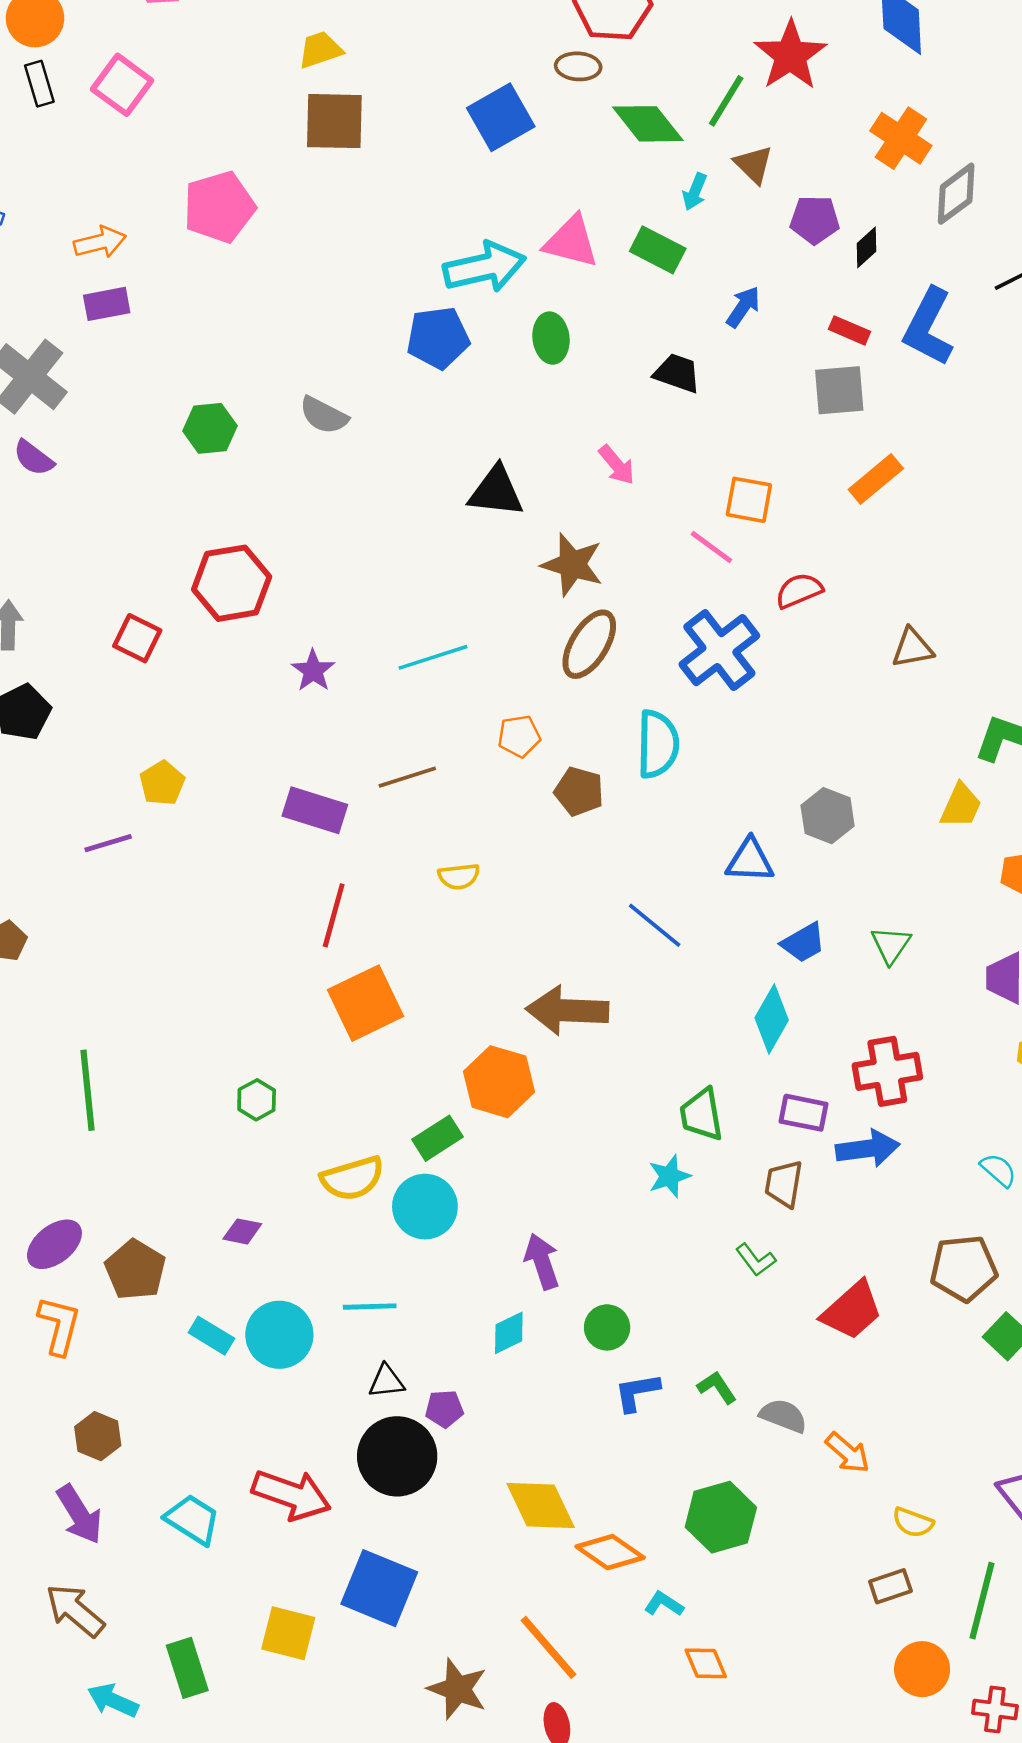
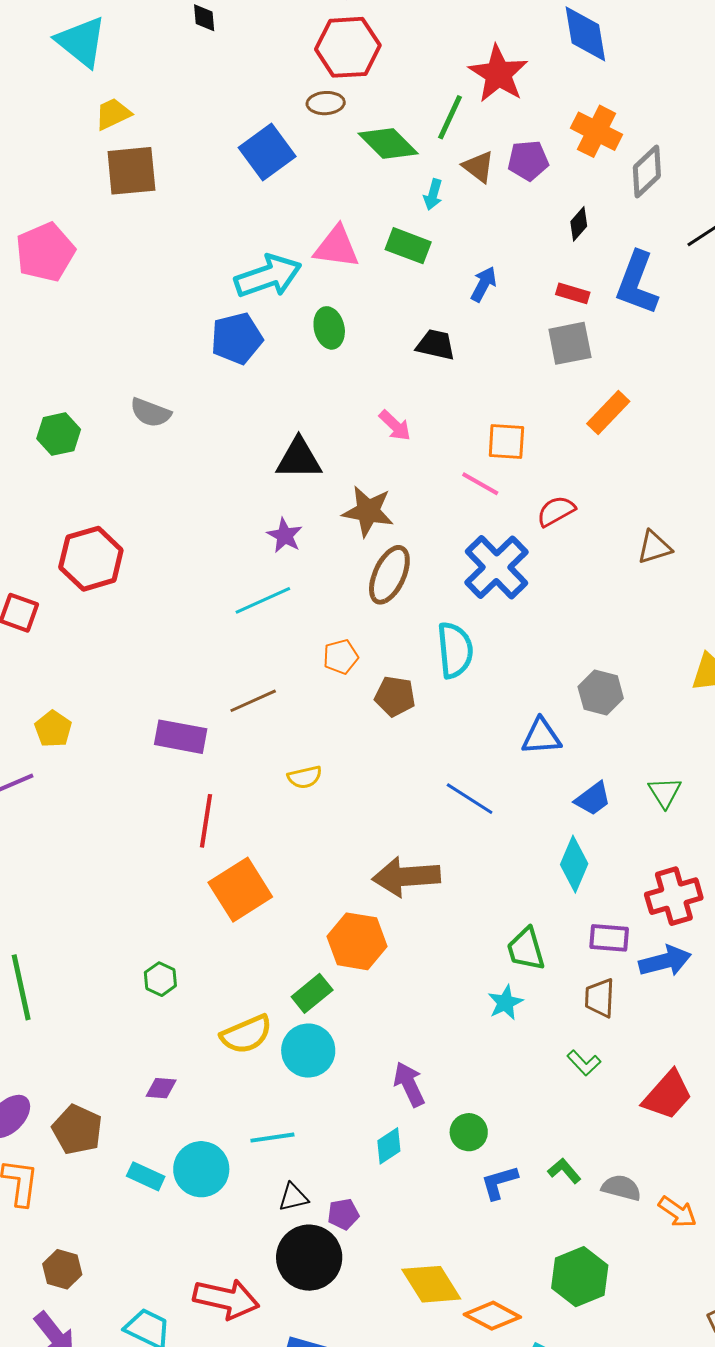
purple pentagon: (815, 220) -> (528, 160), moved
purple star: (313, 671) -> (285, 536), moved

